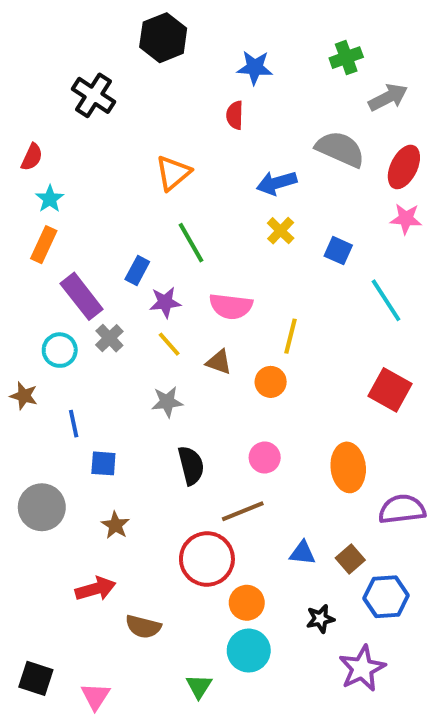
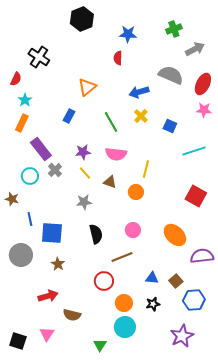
black cross: (94, 95) -> (39, 57), moved
green line: (191, 243) -> (111, 122), moved
blue rectangle: (137, 270) -> (69, 116), moved
cyan line: (386, 300) -> (194, 151), turned -75
blue line: (74, 424) -> (30, 219), moved
blue square: (103, 463) -> (52, 233), size x1.6
orange ellipse: (348, 467) -> (175, 235), turned -40
red circle: (207, 559) -> (104, 281), size x0.7
black star: (320, 619) -> (153, 304), moved
pink triangle: (96, 696) -> (47, 334), moved

